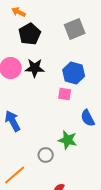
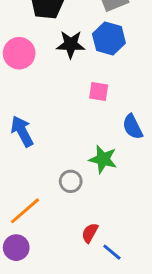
black star: (35, 68) -> (71, 44), moved
blue hexagon: (74, 73) -> (109, 38), moved

